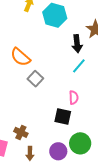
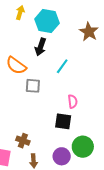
black arrow: (77, 44) -> (41, 47), moved, turned 30
cyan line: (79, 66) -> (62, 66), moved
gray square: (35, 79) -> (33, 86), turned -35

